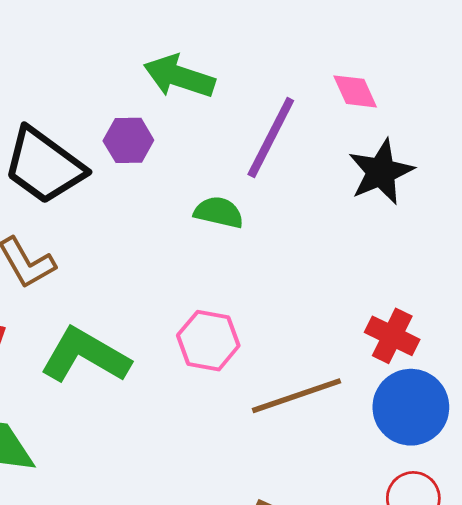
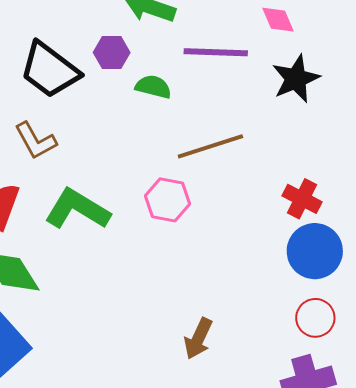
purple line: (271, 137) -> (216, 52), turned 64
green semicircle: (219, 212) -> (153, 87), moved
brown line: (297, 396) -> (210, 146), moved

